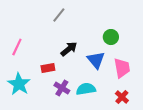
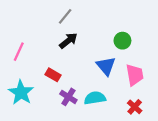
black arrow: (69, 49) -> (68, 41), moved
red rectangle: (48, 68) -> (53, 75), turned 40

